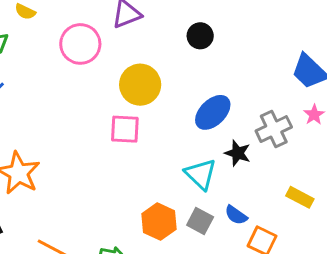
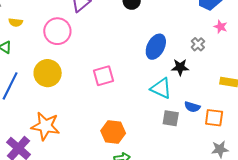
yellow circle: (140, 85) -> (48, 73), moved
gray cross: (274, 129) -> (198, 44), size x0.6
orange hexagon: (159, 222) -> (113, 132), moved

